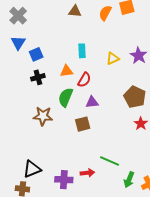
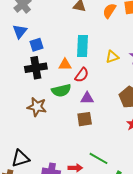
cyan rectangle: (82, 51) -> (82, 46), size x1.5
black cross: (38, 77) -> (36, 68), size x1.5
green semicircle: (66, 97) -> (61, 90), turned -132
brown square: (83, 124) -> (85, 119), moved

